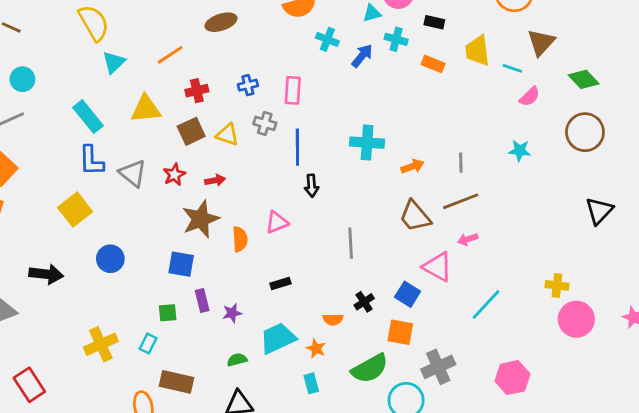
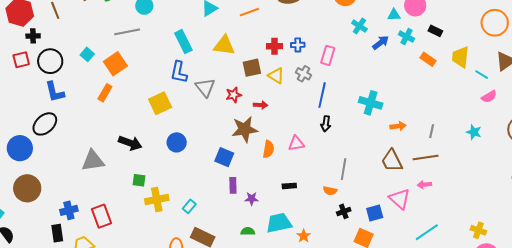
red cross: (197, 91) -> (274, 46), moved
blue square: (408, 294) -> (375, 213), turned 30
green square: (168, 313) -> (139, 180), moved
orange semicircle: (333, 319) -> (330, 191), moved

